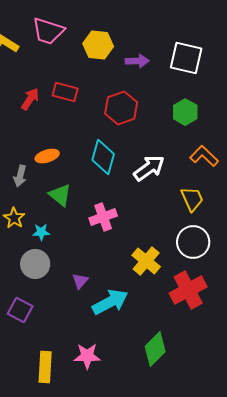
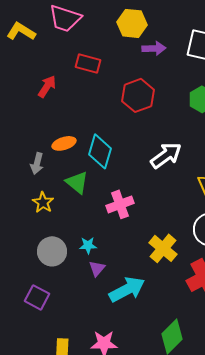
yellow hexagon: (98, 45) -> (132, 23), moved
red rectangle: (65, 92) -> (88, 63), moved
cyan diamond: (103, 157) -> (100, 151), moved
yellow star: (14, 218) -> (43, 202), moved
cyan star: (41, 232) -> (88, 245), moved

